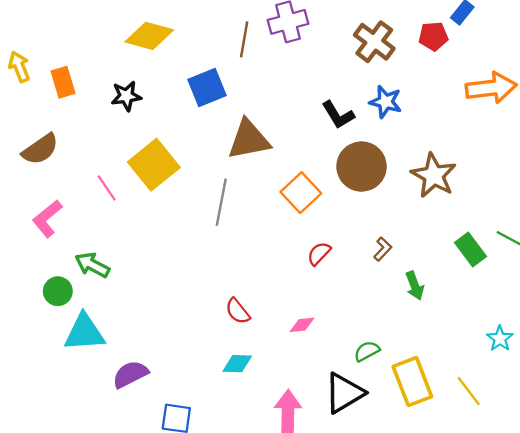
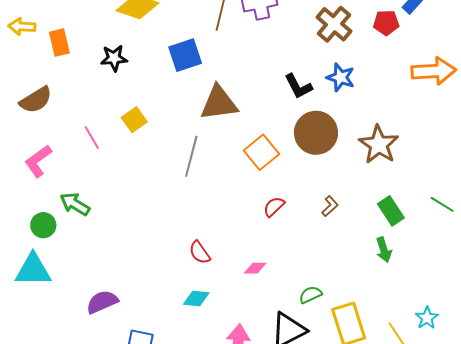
yellow arrow: (19, 67) -> (22, 27), turned -68
yellow square: (154, 165) -> (134, 120), size x0.6
green rectangle: (471, 249) -> (391, 211), moved
green arrow: (415, 286) -> (384, 250), moved
cyan triangle: (84, 333) -> (33, 270), moved
cyan star: (500, 339) -> (427, 318), moved

